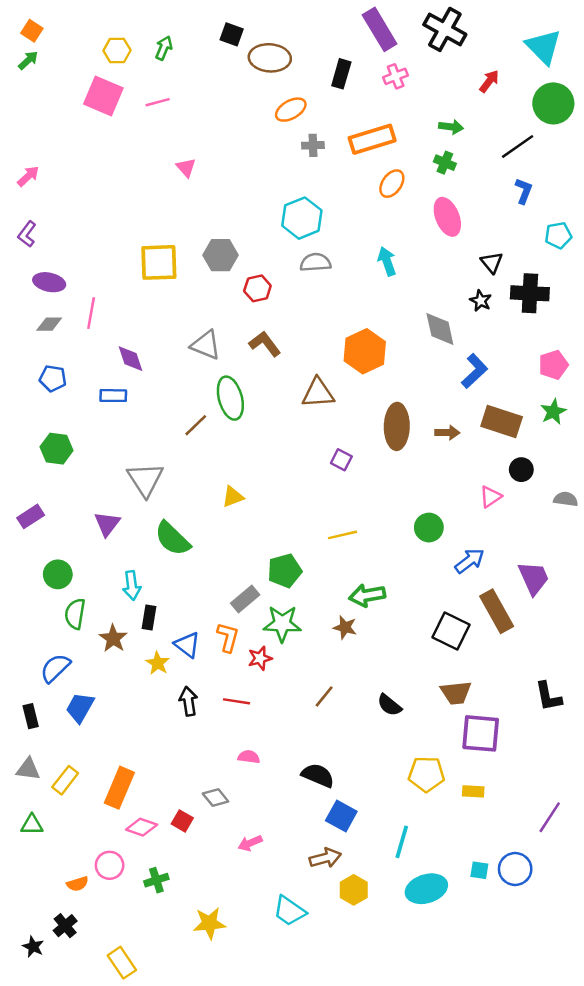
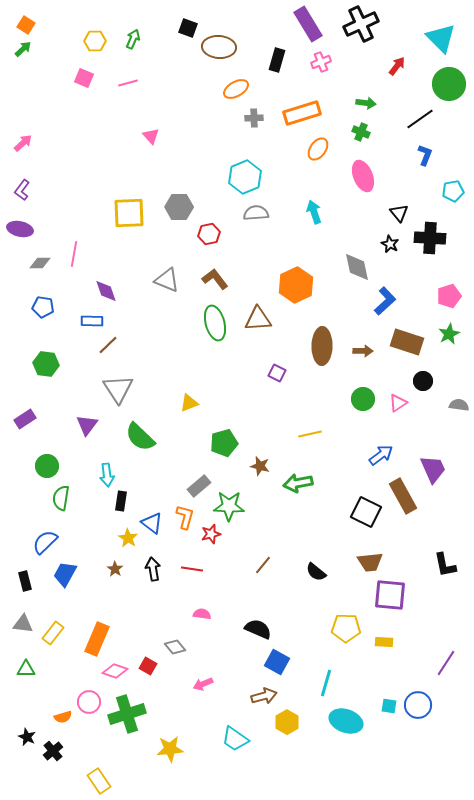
black cross: (445, 29) -> (361, 24), turned 36
pink square: (103, 96) -> (84, 78), size x0.6
purple ellipse: (49, 282) -> (20, 229), moved
green ellipse: (230, 398) -> (215, 323), moved
brown line: (196, 425) -> (108, 345), moved
green circle: (429, 528) -> (363, 399), moved
yellow line: (343, 535) -> (310, 434), moved
green pentagon: (285, 571) -> (224, 443), moved
brown star: (345, 627) -> (260, 466), moved
brown star: (113, 638) -> (115, 569), moved, size x0.7
green cross: (156, 880) -> (127, 714), size x1.8
cyan ellipse: (426, 889) -> (346, 721), turned 36
black star: (33, 947) -> (27, 737), moved

